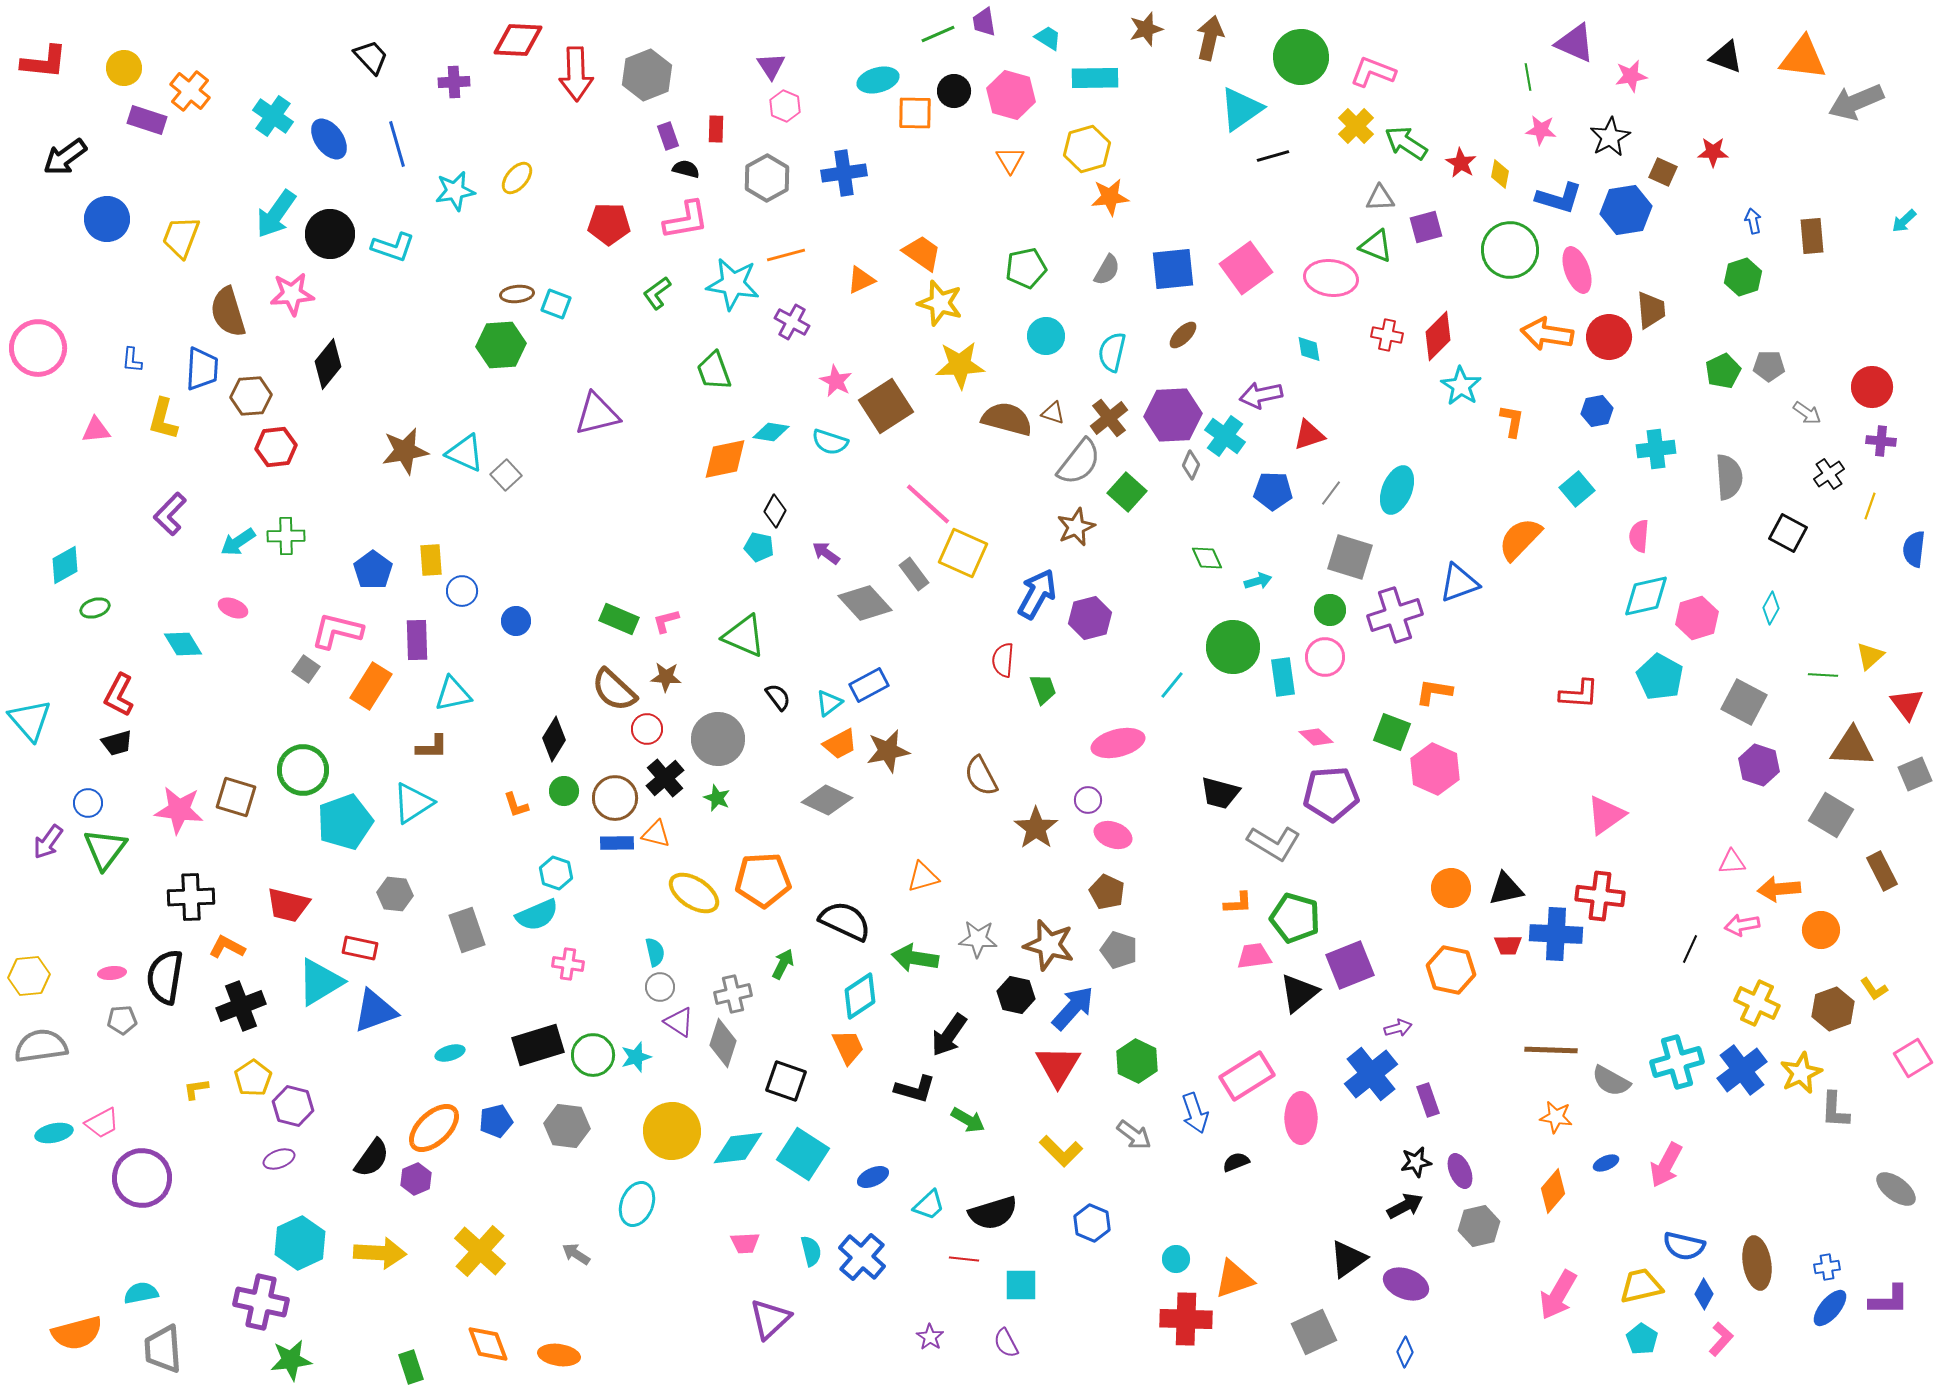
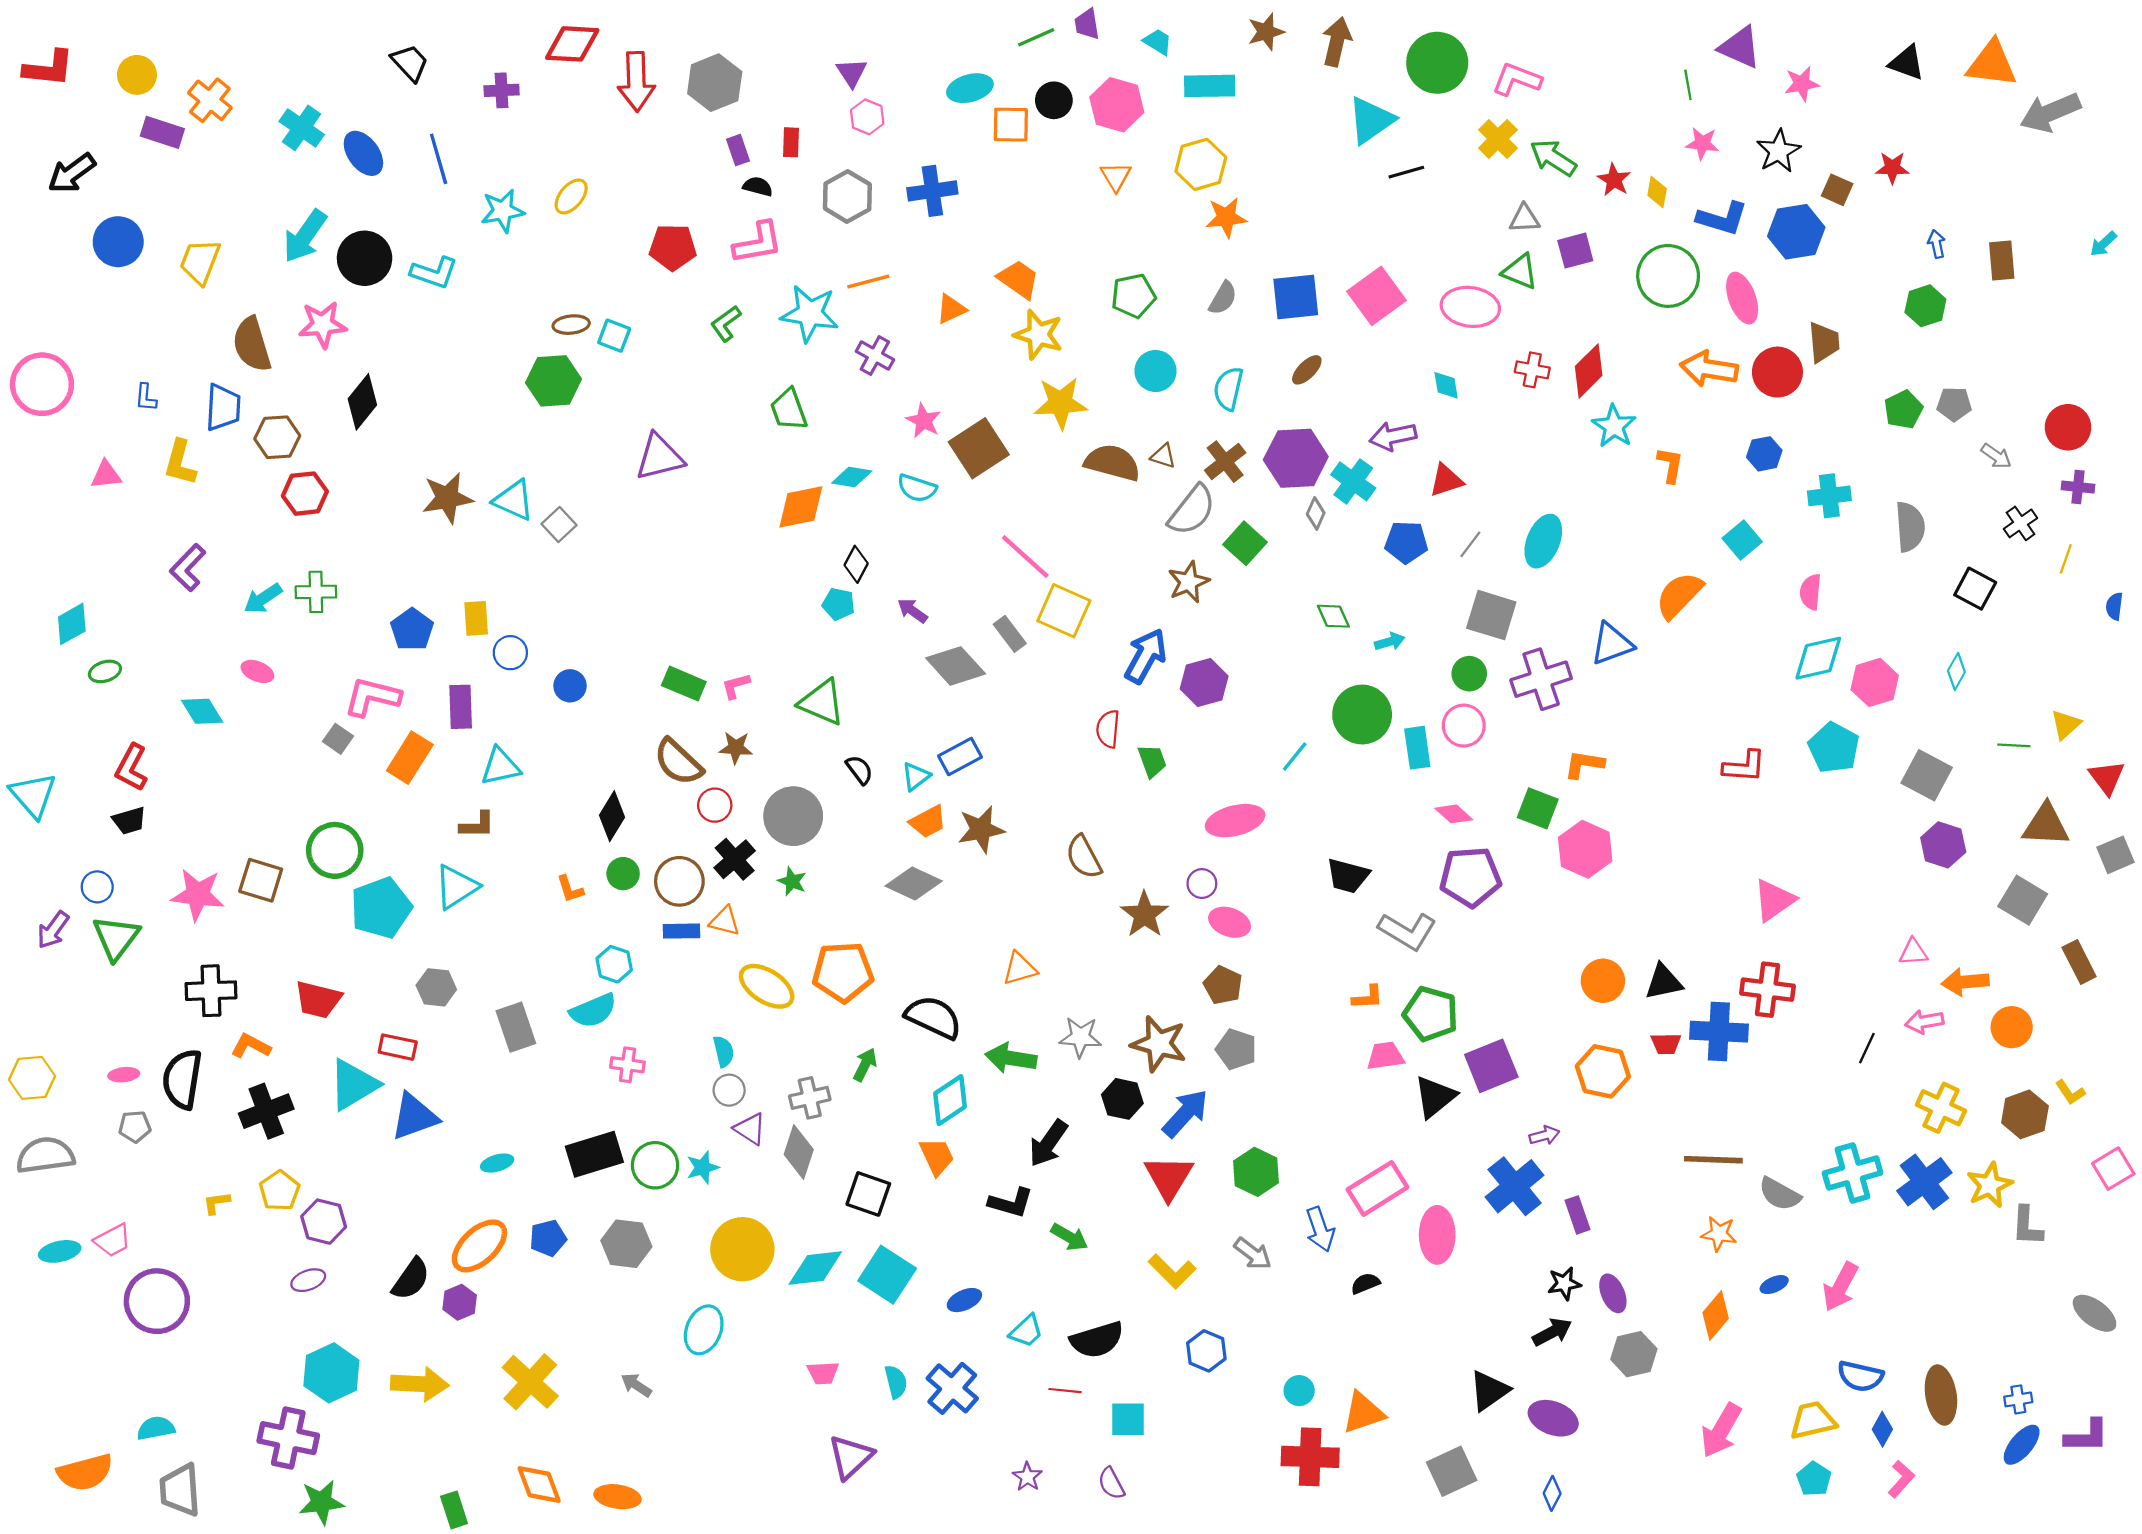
blue semicircle: (1914, 549) -> (2114, 606), size x0.7

